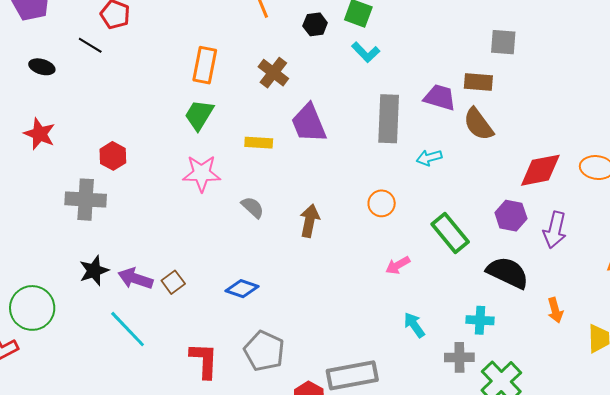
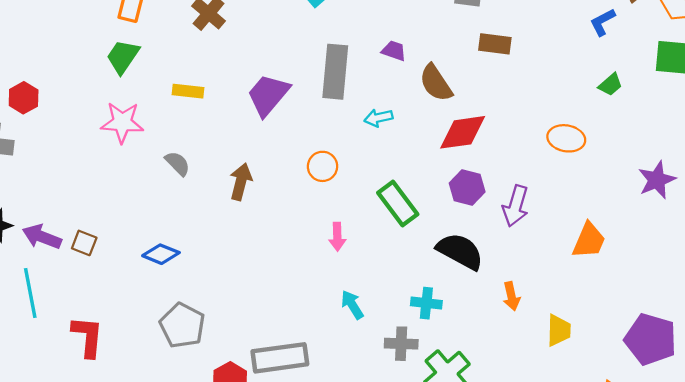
brown rectangle: (478, 82) -> (495, 44), moved
purple trapezoid: (440, 97) -> (394, 51), size x0.7
purple trapezoid: (309, 123) -> (268, 95), moved, turned 60
red diamond: (540, 170) -> (463, 132), moved
pink arrow: (398, 265) -> (337, 237), turned -65
brown square: (173, 282) -> (84, 243), turned -35
cyan line: (128, 329) -> (30, 293), turned 30
red L-shape: (204, 360) -> (88, 337), moved

